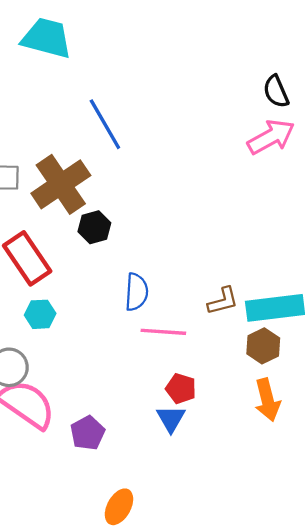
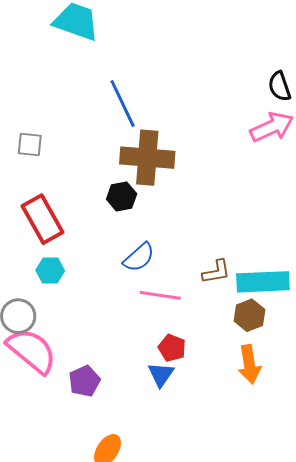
brown cross: (61, 184) -> (147, 158), moved, turned 34
black hexagon: (94, 227) -> (122, 197), moved
blue semicircle: (136, 292) -> (139, 257), turned 40

